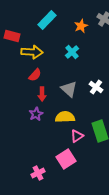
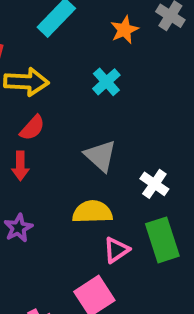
white cross: (96, 87) -> (154, 184), moved
red arrow: (42, 94) -> (20, 166), moved
purple star: (36, 114) -> (18, 228), moved

